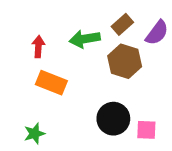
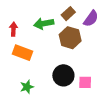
green star: (34, 134) -> (27, 87), moved

